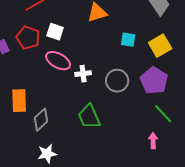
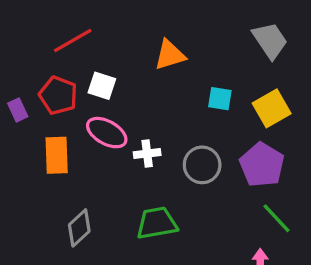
orange rectangle: (19, 101) -> (57, 155), moved
green trapezoid: (89, 117) -> (157, 223), turned 104

